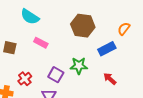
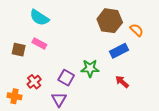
brown hexagon: (83, 26) -> (110, 21), moved
orange semicircle: (124, 29) -> (137, 30), turned 96
pink rectangle: (41, 43) -> (39, 43), moved

